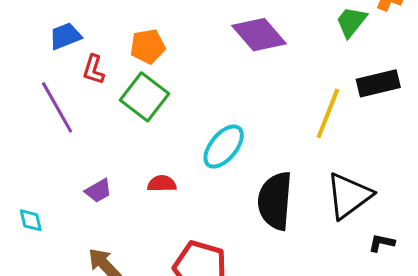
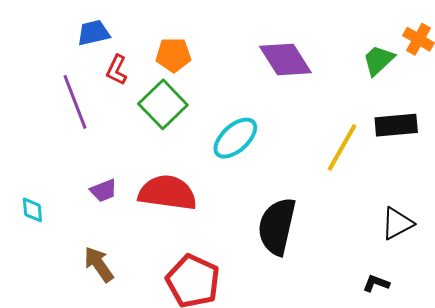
cyan ellipse: (224, 147) -> (235, 138), moved
red semicircle: (162, 184) -> (167, 193), size x2.0
black triangle: (349, 196) -> (397, 223), moved, size x0.7

